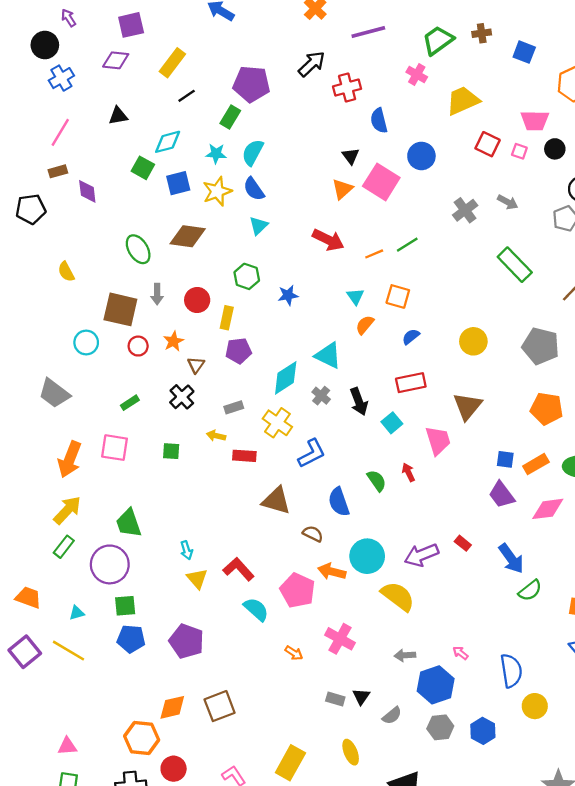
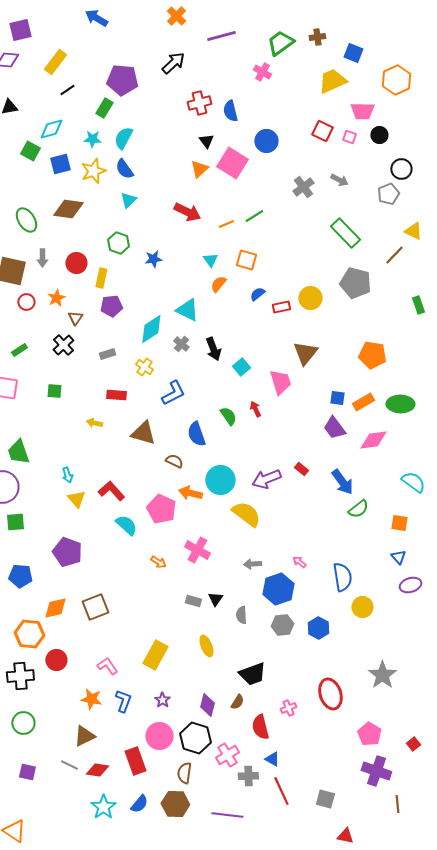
red cross: (347, 88) -> (199, 103), moved
yellow trapezoid: (463, 100) -> (332, 81), moved
gray pentagon: (541, 346) -> (355, 283), moved
red rectangle: (411, 383) -> (281, 307), moved, size x0.7
yellow cross: (277, 423) -> (144, 367), size x0.7
yellow arrow: (216, 436) -> (94, 423), moved
blue pentagon: (131, 639) -> (20, 576), moved
gray semicircle: (392, 716) -> (241, 615), turned 126

